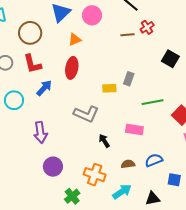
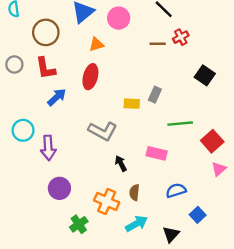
cyan circle: (14, 100) -> (23, 130), moved
brown semicircle: (128, 164) -> (134, 192), moved, turned -80
blue square: (174, 180) -> (198, 215), turned 32
black triangle: (153, 198) -> (171, 234), turned -42

